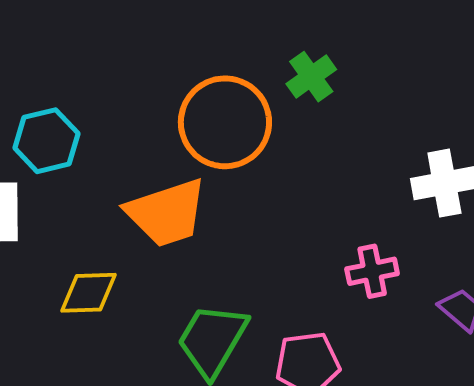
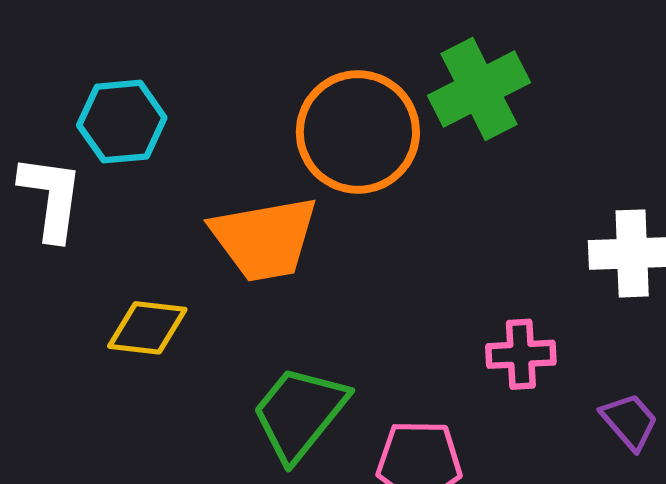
green cross: (311, 77) -> (479, 89), size x1.5

